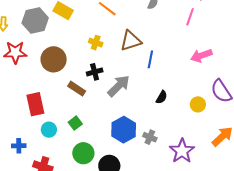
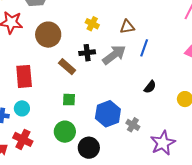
brown triangle: (131, 41) -> (127, 27), size x0.7
gray arrow: (119, 86) -> (114, 55), moved
green square: (75, 123) -> (69, 100), moved, turned 32
cyan circle: (49, 130) -> (22, 108), moved

